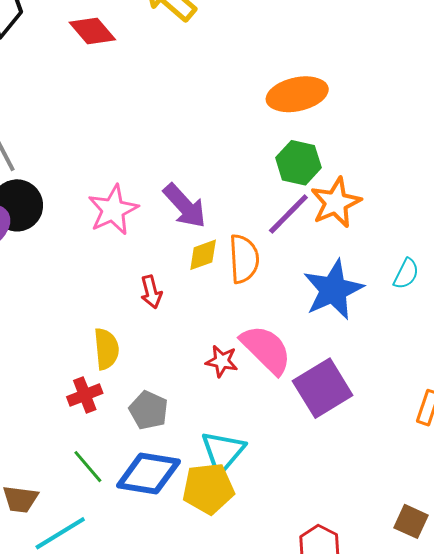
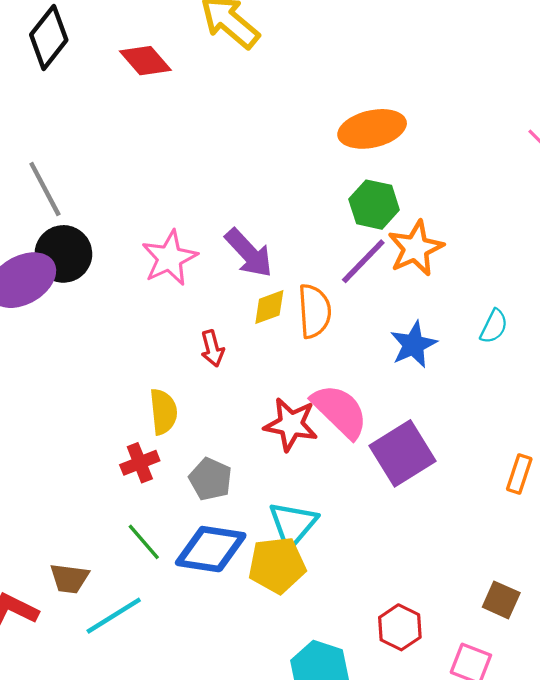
blue star: (333, 290) -> (413, 345), size x0.7
red star: (222, 361) -> (291, 424), size x1.5

